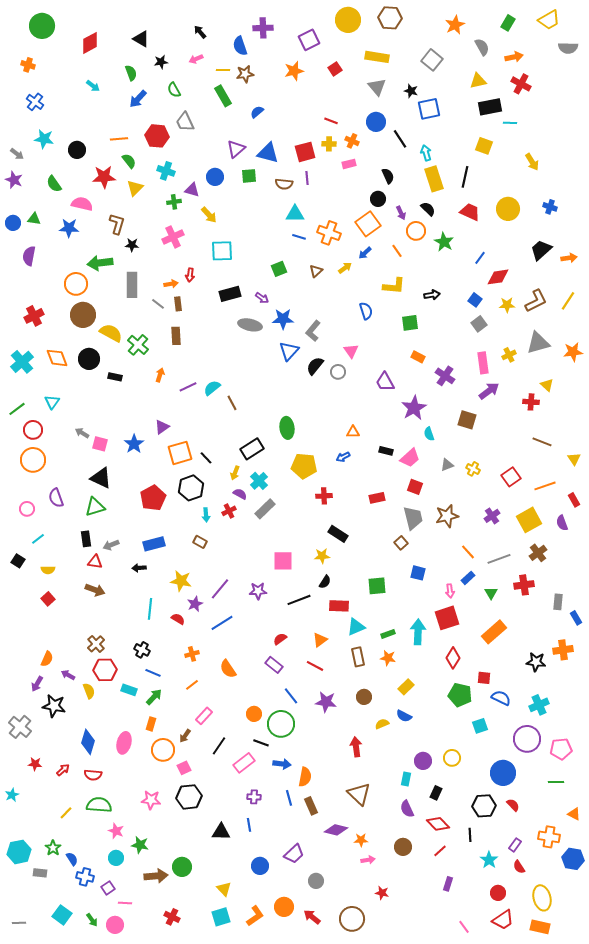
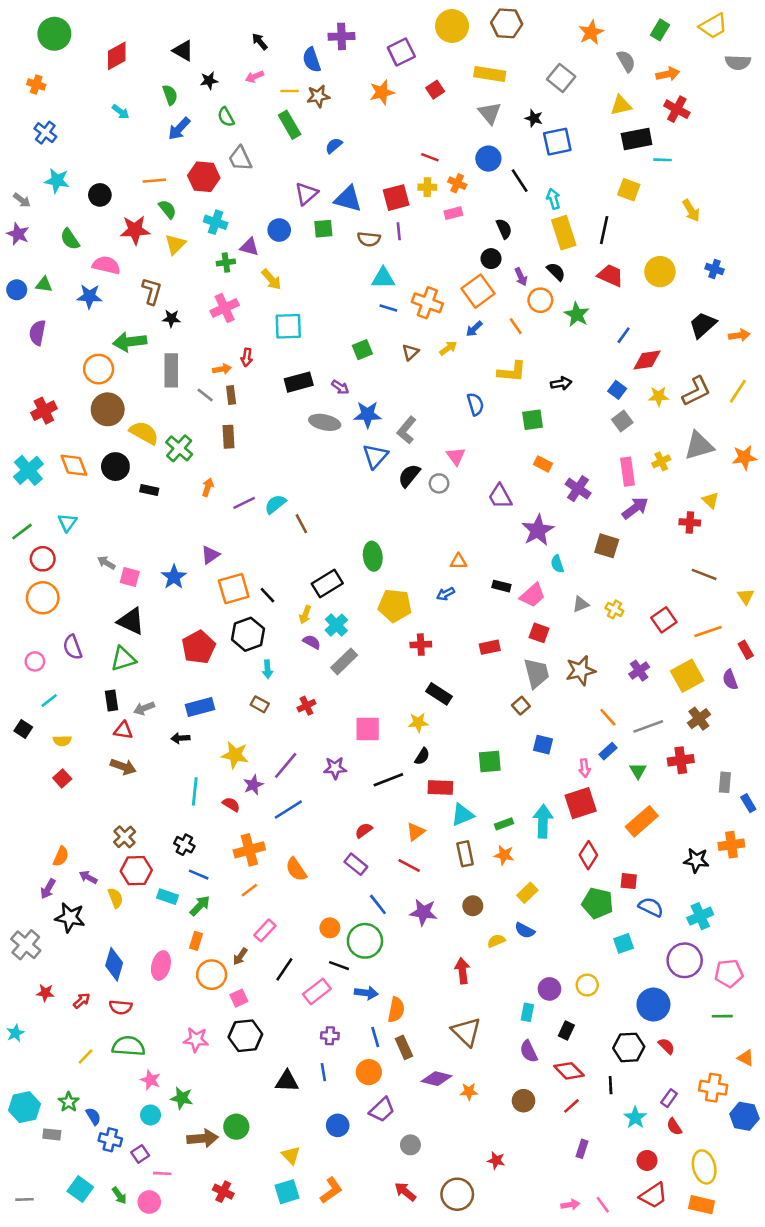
red cross: (229, 511) -> (306, 706), moved
orange cross: (192, 654) -> (249, 850), size x1.6
pink arrow: (368, 860) -> (570, 1205), moved
orange circle: (284, 907) -> (369, 1072), moved

